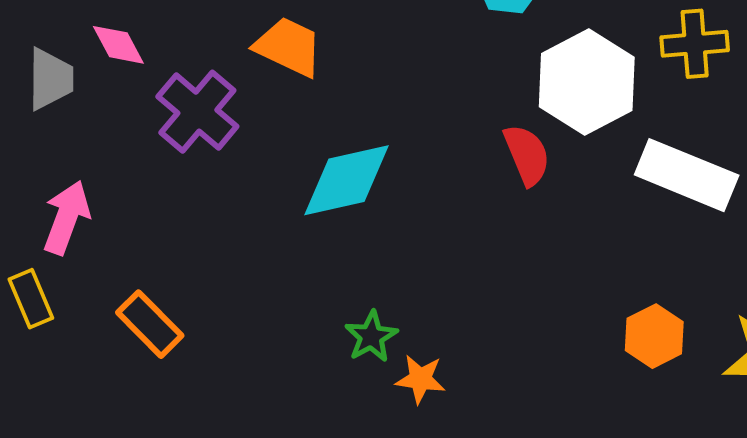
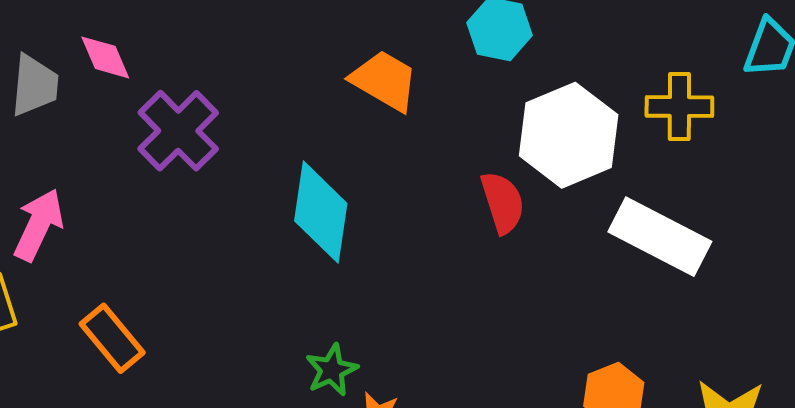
orange trapezoid: (289, 47) -> (384, 81), moved
cyan diamond: (347, 180) -> (321, 212), turned -74

